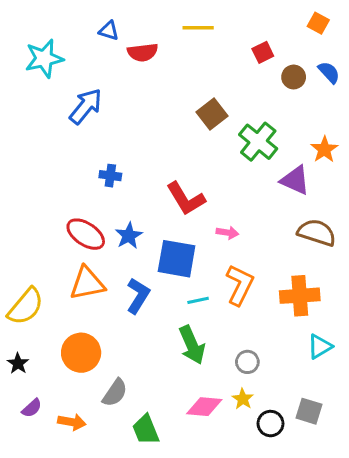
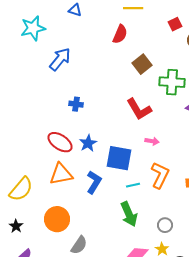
red semicircle: (143, 52) -> (120, 34), moved, turned -60
green cross: (258, 142) -> (172, 82), turned -35
red L-shape: (186, 199) -> (139, 109), moved

